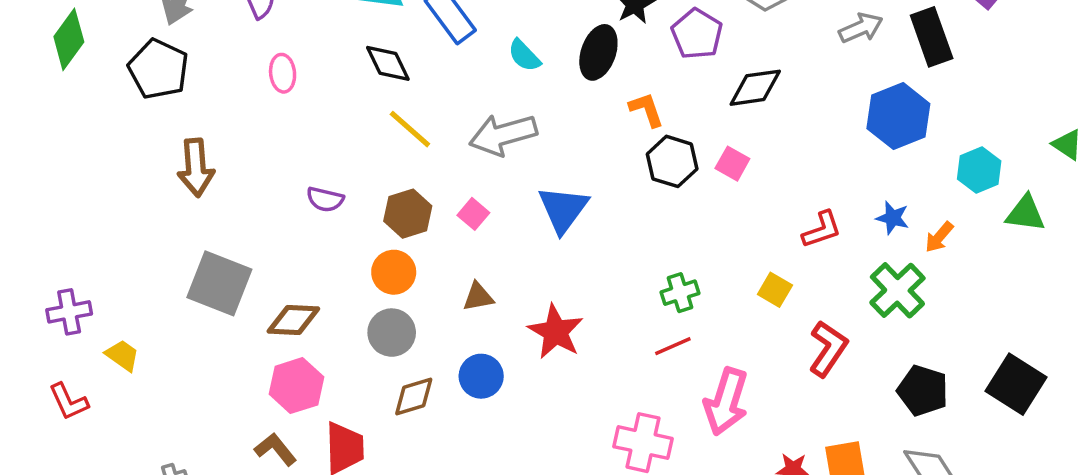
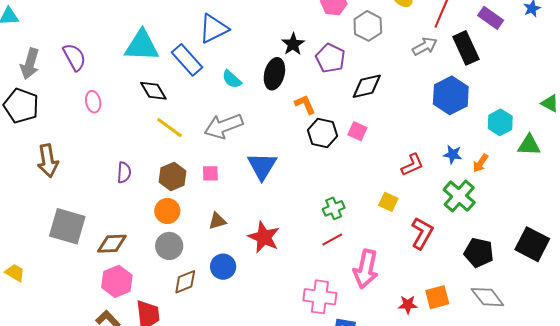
purple semicircle: (325, 199) -> (124, 172), turned -95
pink square: (473, 214) -> (210, 173), turned -36

